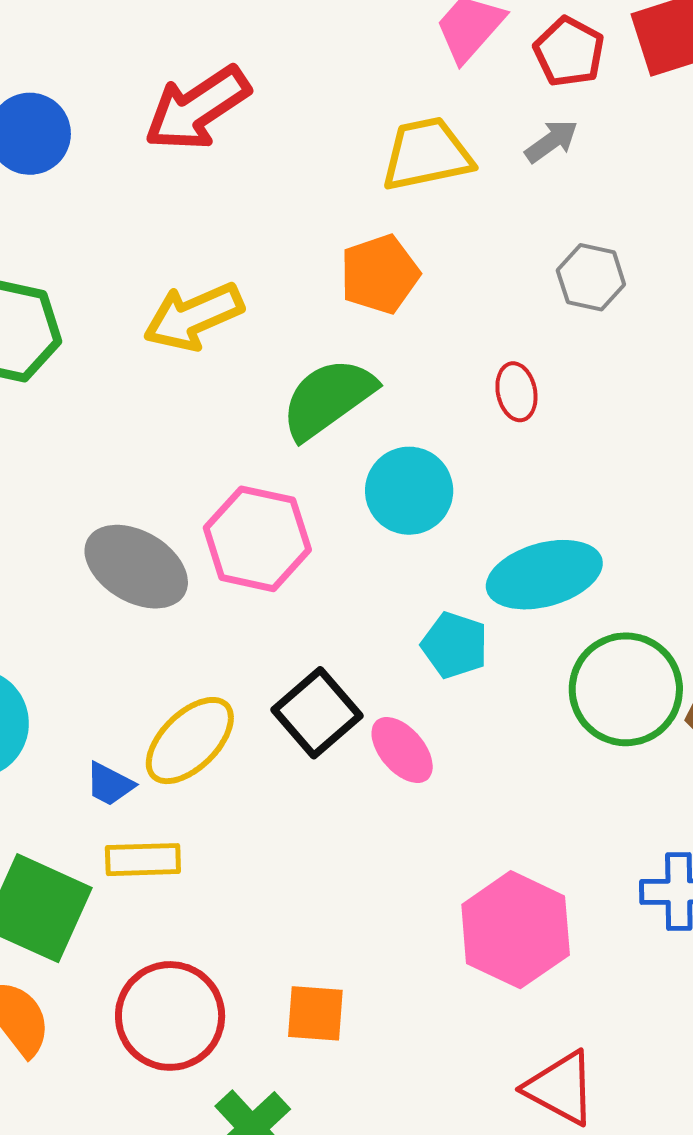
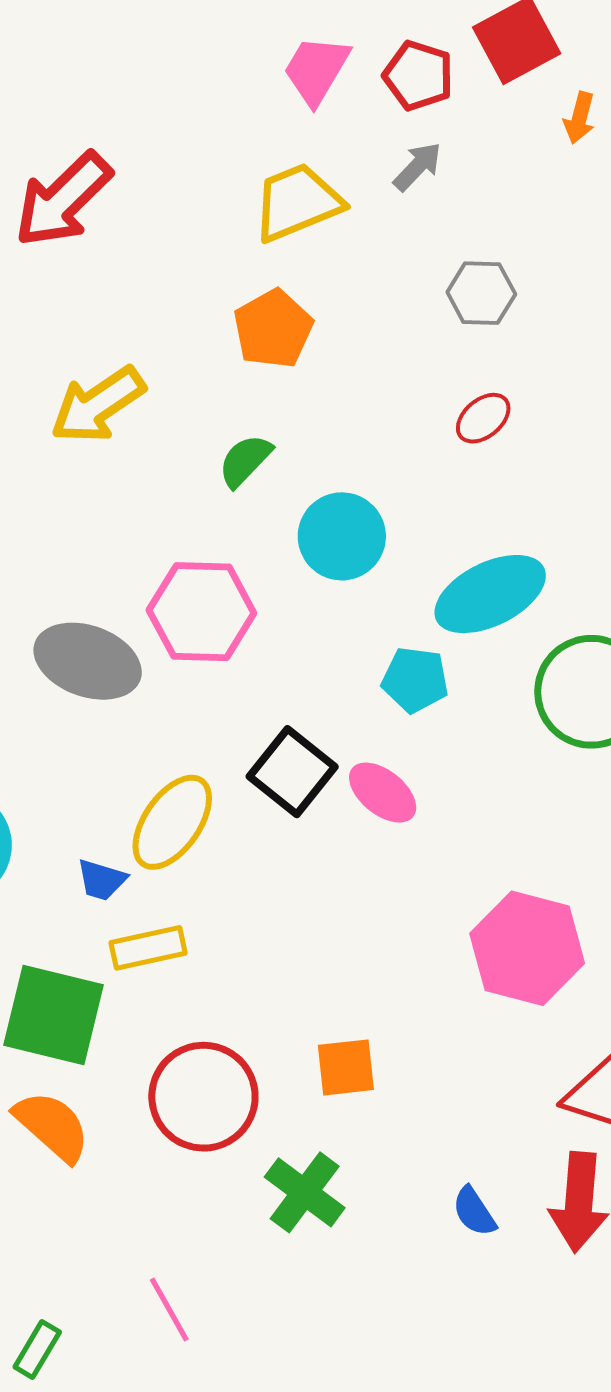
red ellipse: (516, 392) -> (483, 418), moved, turned 72
green semicircle: (328, 398) -> (245, 461), size x0.6

